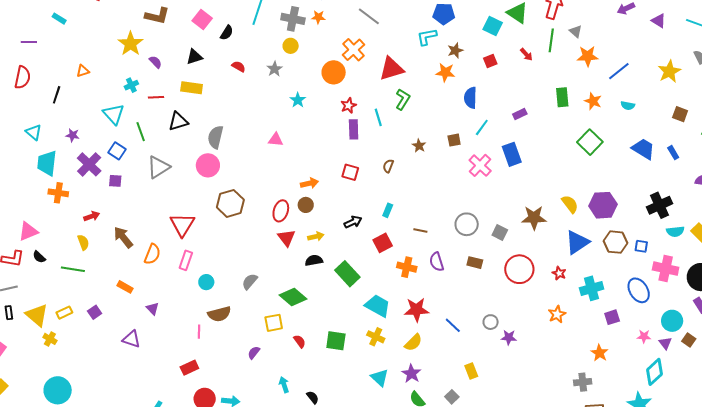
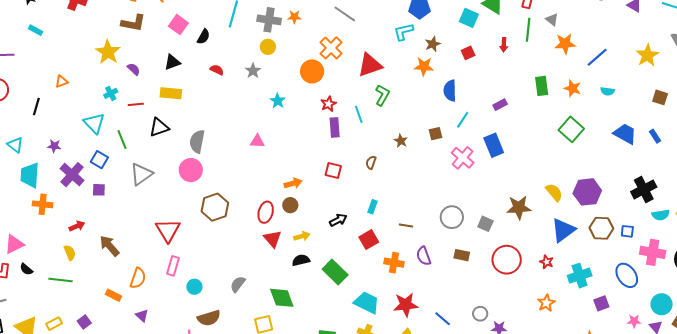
red arrow: (526, 54) -> (504, 45), turned 48
orange semicircle: (152, 254) -> (138, 278), moved
green diamond: (293, 297) -> (282, 298), turned 32

